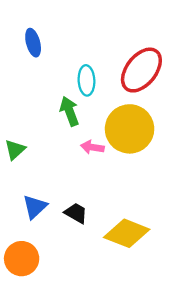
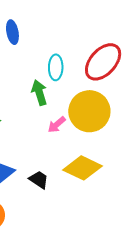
pink arrow: (92, 147) -> (57, 125), turned -54
yellow diamond: (127, 233) -> (82, 168), moved

